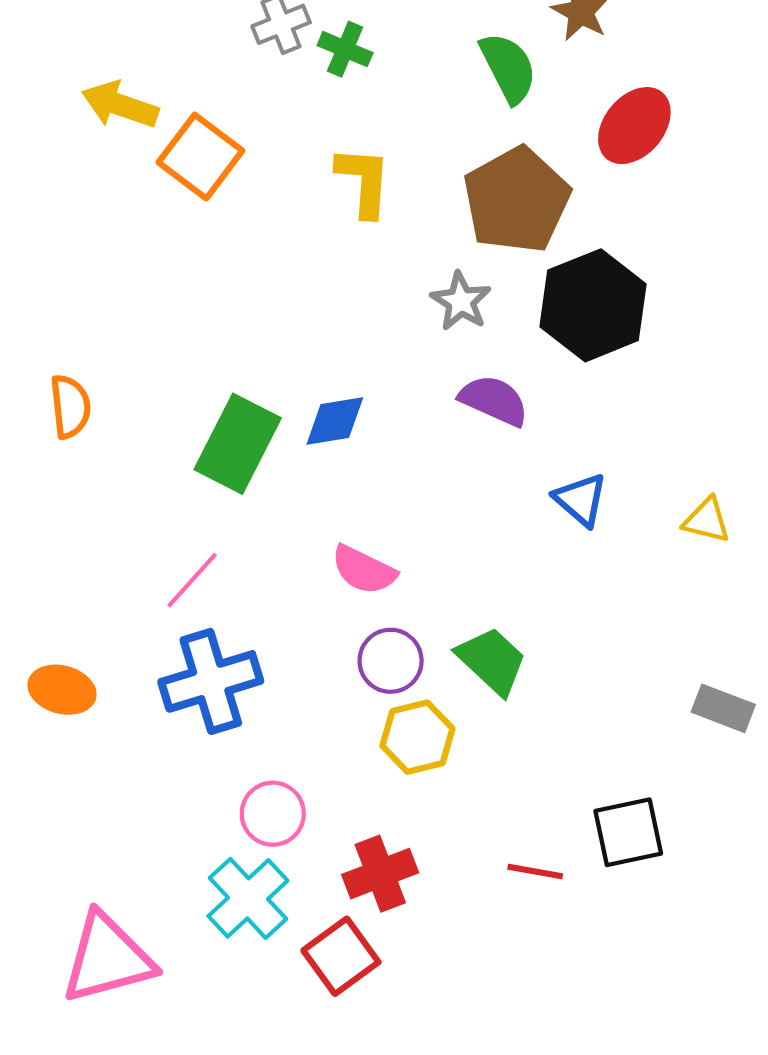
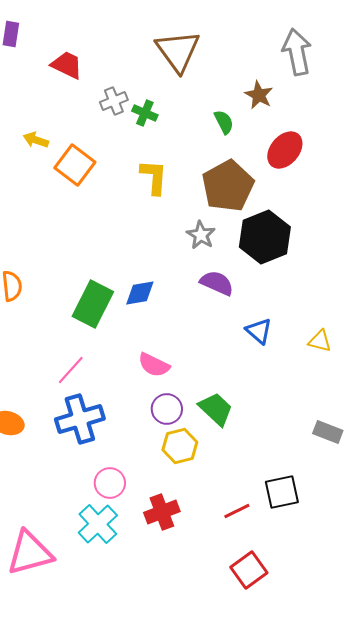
green semicircle: (508, 68) -> (224, 122), size x0.7
yellow arrow: (120, 105) -> (36, 140), size x0.7
red line: (535, 872) -> (237, 511), turned -36
red square: (341, 956) -> (249, 570), moved

